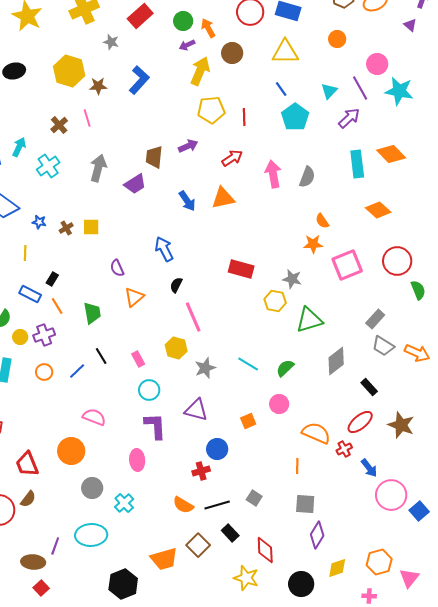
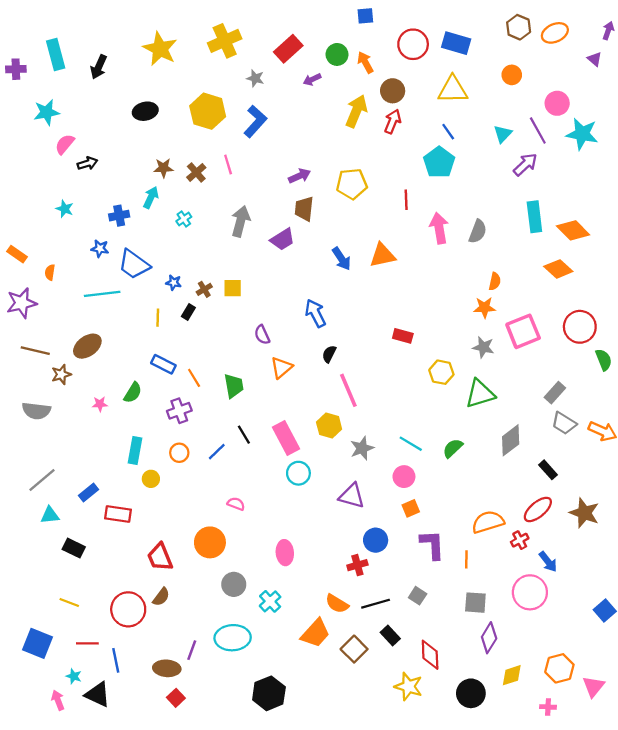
purple arrow: (187, 45) -> (312, 79), moved
blue L-shape: (139, 80) -> (255, 121), moved
brown star: (98, 86) -> (163, 168), moved
yellow pentagon: (211, 110) -> (352, 184), moved
red line: (244, 117) -> (406, 200), moved
cyan pentagon: (295, 117) -> (439, 162), moved
purple arrow: (188, 146) -> (300, 176), moved
orange diamond: (391, 154) -> (573, 230), moved
red arrow: (232, 158) -> (393, 121), moved, turned -35
cyan cross: (48, 166) -> (184, 219), size x0.6
orange semicircle: (322, 221) -> (495, 281), turned -133
red rectangle: (241, 269) -> (403, 336), size x0.7
black rectangle: (52, 279) -> (188, 312), moved
gray star: (292, 279) -> (483, 347), moved
yellow circle: (20, 337) -> (151, 479), moved
pink rectangle: (138, 359) -> (286, 438), size x1.8
pink circle: (279, 404) -> (404, 477), moved
pink semicircle: (94, 417) -> (236, 504), size x0.7
purple L-shape: (155, 426) -> (432, 545), moved
orange semicircle: (316, 433) -> (488, 522), turned -40
pink circle: (391, 495) -> (530, 592), moved
orange trapezoid: (164, 559) -> (315, 633), moved, turned -32

